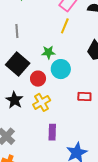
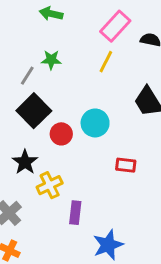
gray line: (17, 31) -> (27, 76), moved, turned 32
green star: (48, 52) -> (51, 60), moved
yellow cross: (42, 102) -> (50, 185), moved

